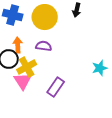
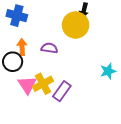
yellow circle: (45, 17) -> (76, 25), moved
yellow cross: (27, 67) -> (43, 84), moved

